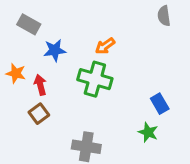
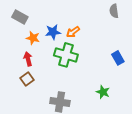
blue star: (55, 50) -> (53, 32), moved
orange star: (16, 73) -> (33, 38), moved
blue rectangle: (160, 104) -> (118, 58), moved

